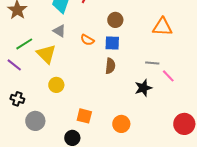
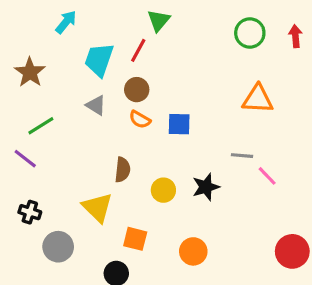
brown circle: (115, 20) -> (137, 90), moved
yellow triangle: (46, 54) -> (97, 207), moved
brown semicircle: (110, 66) -> (123, 170), moved
yellow circle: (56, 85) -> (163, 190), moved
black star: (143, 88) -> (206, 187), moved

